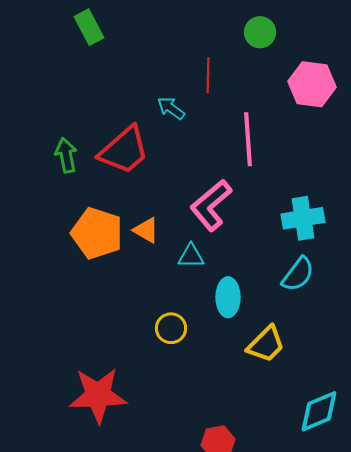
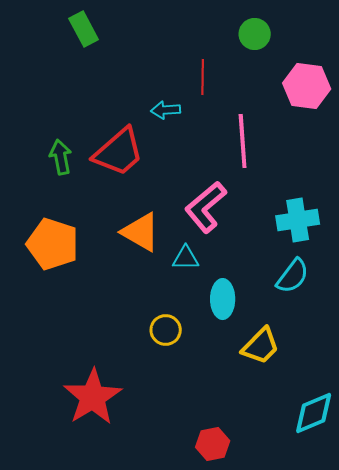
cyan arrow: (171, 108) -> (166, 110), turned -40
orange triangle: (146, 230) -> (141, 232), size x1.5
orange pentagon: (97, 233) -> (53, 244), moved
red star: (98, 395) -> (93, 397), turned -30

